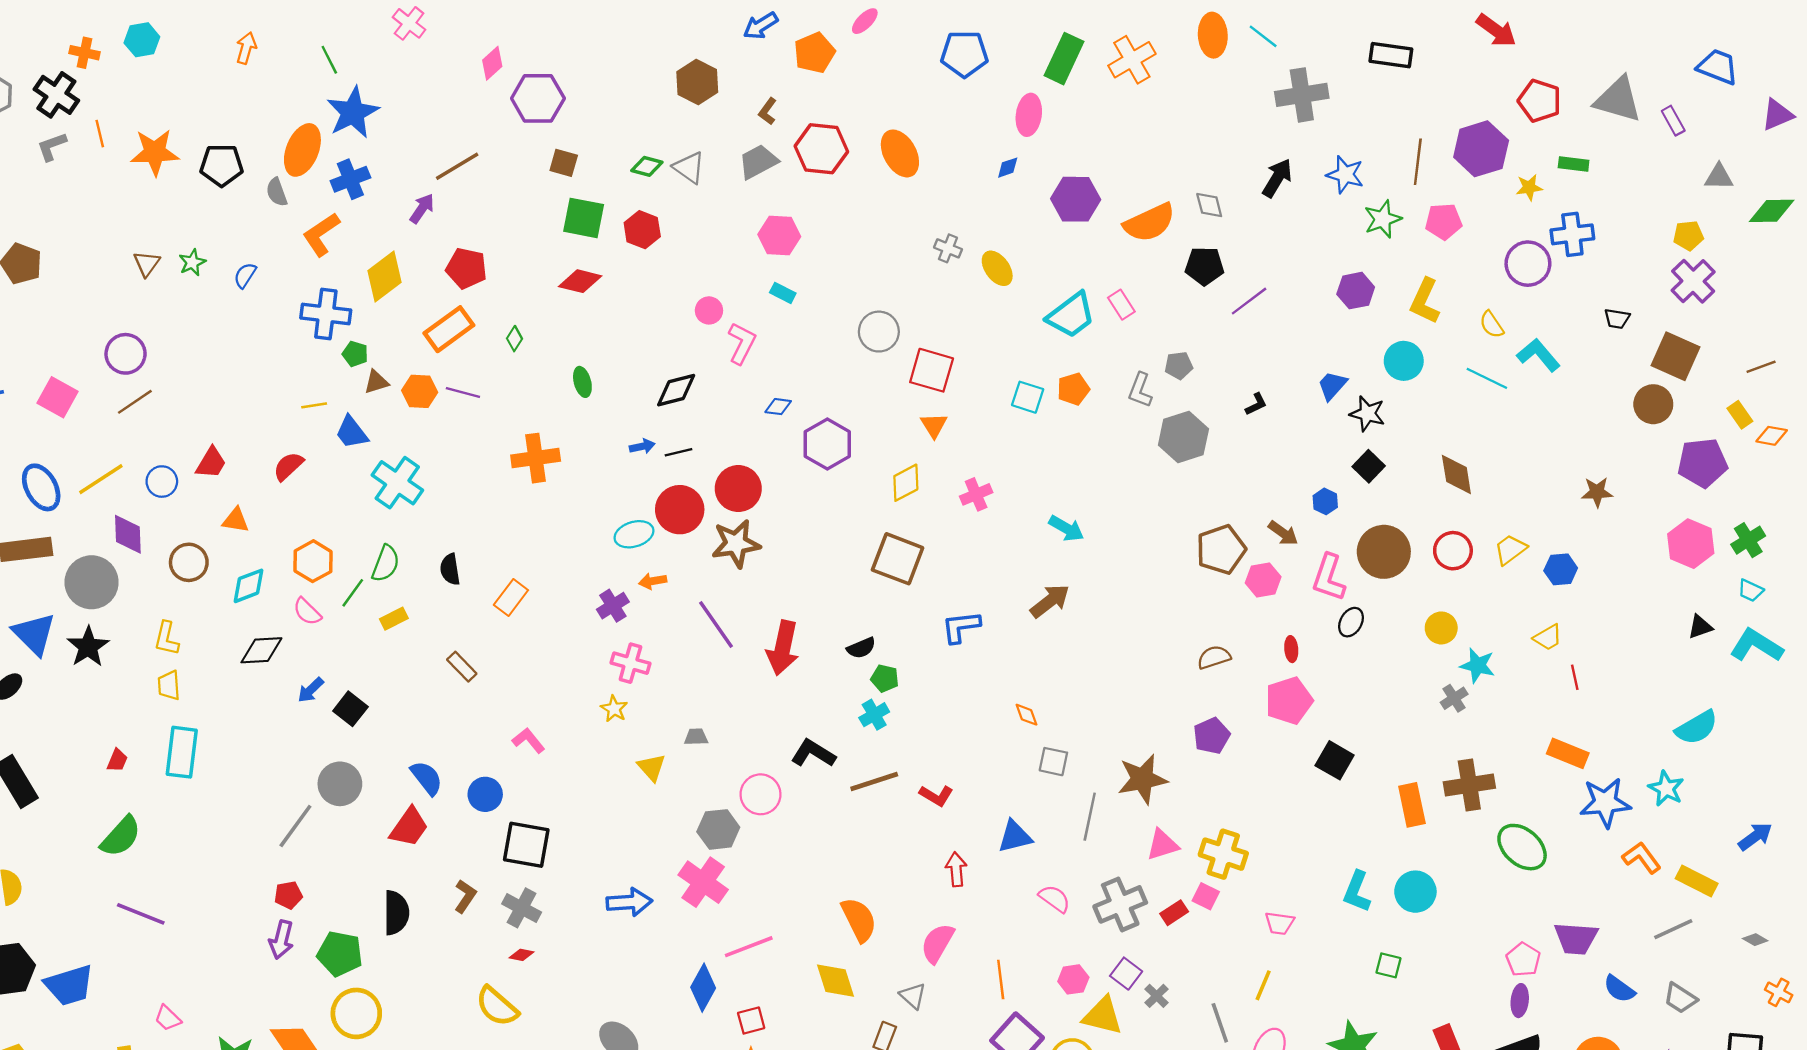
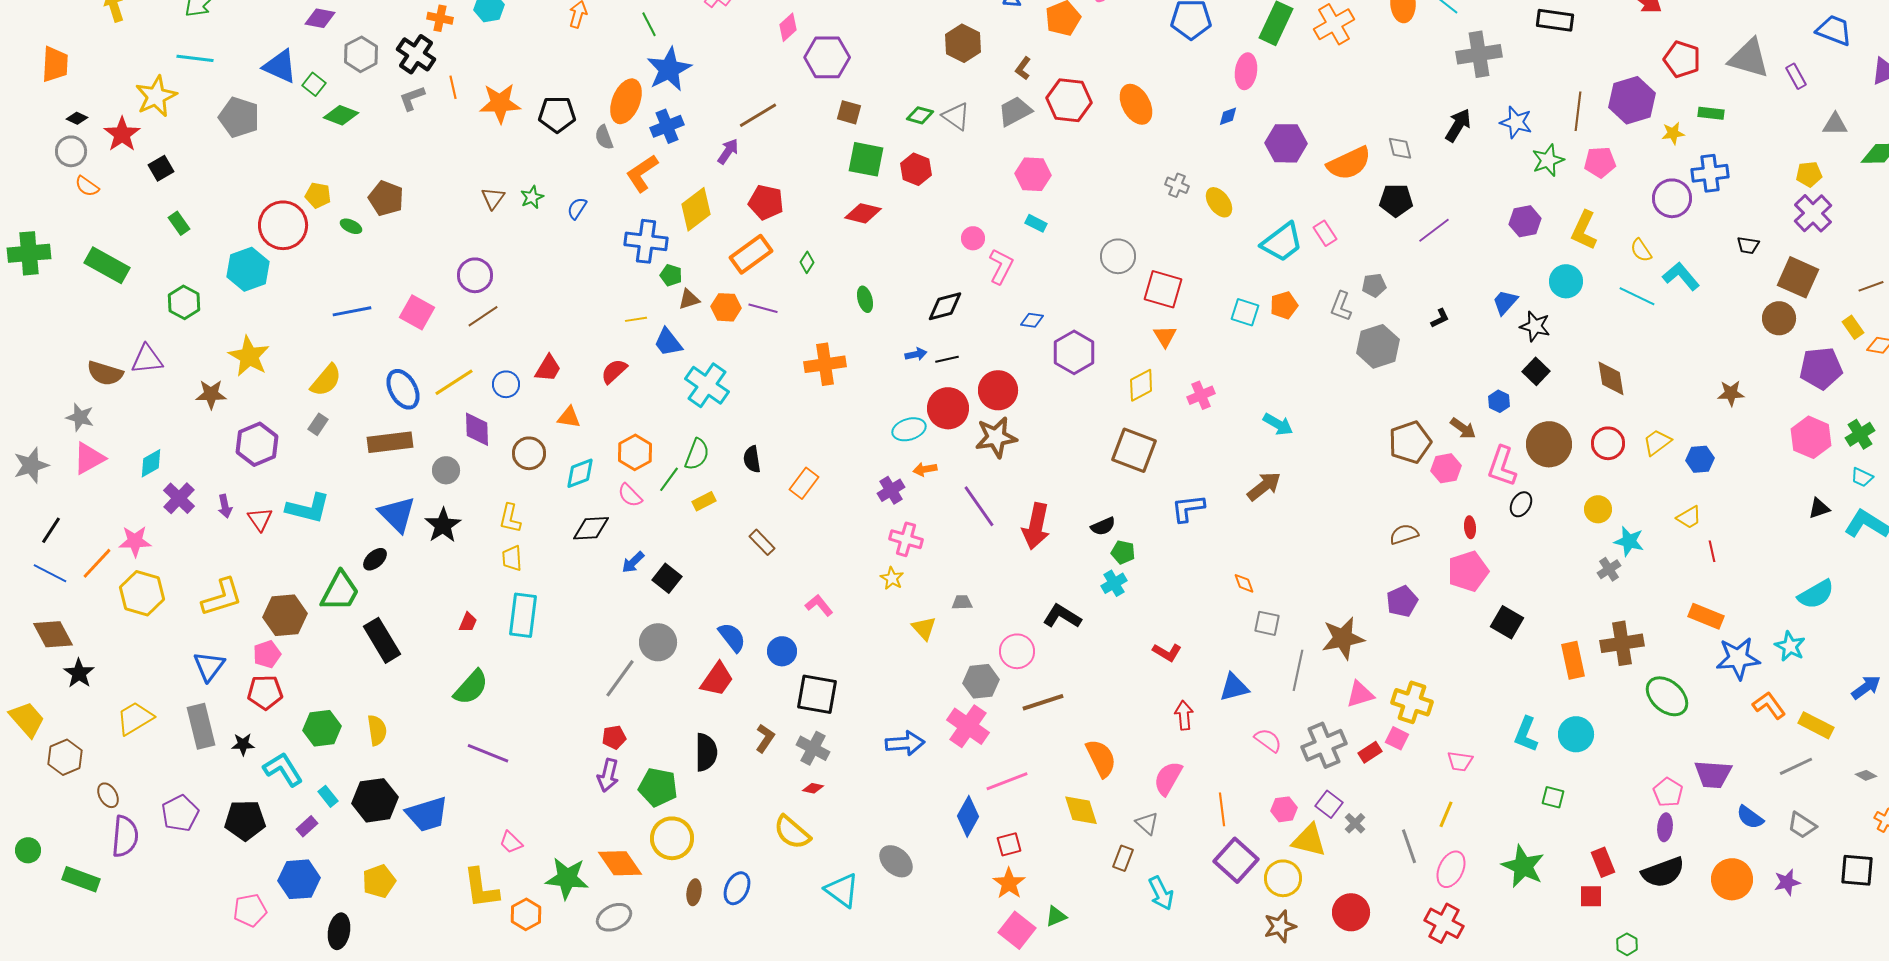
gray circle: (92, 582) -> (446, 470), size x0.6
brown line: (874, 781) -> (1043, 702), moved

